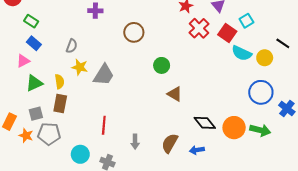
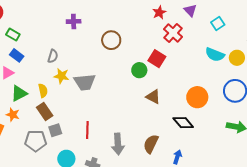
red square: (227, 33) -> (157, 59), moved
gray trapezoid: (104, 75) -> (85, 82), turned 55
brown rectangle: (60, 104) -> (45, 112), turned -42
gray square: (36, 114) -> (55, 130), moved
orange circle: (234, 128) -> (197, 97), moved
orange star: (26, 135) -> (13, 115), moved
gray arrow: (135, 142) -> (118, 144), size x1.5
blue arrow: (197, 150) -> (177, 157), moved, turned 120

